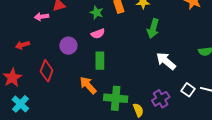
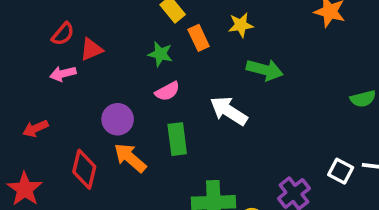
green arrow: (153, 29) -> (265, 70), turned -84
white arrow: (166, 61) -> (229, 111), moved
orange arrow: (88, 85) -> (130, 158), moved

